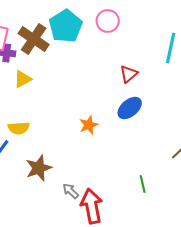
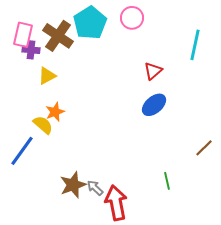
orange star: (89, 125) -> (55, 112), moved
yellow semicircle: (19, 128) -> (43, 125), turned -135
brown star: (39, 168) -> (73, 185), moved

